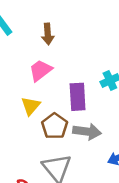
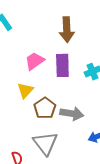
brown arrow: (48, 34) -> (67, 30), moved, size x1.4
purple rectangle: (78, 97) -> (62, 65), moved

